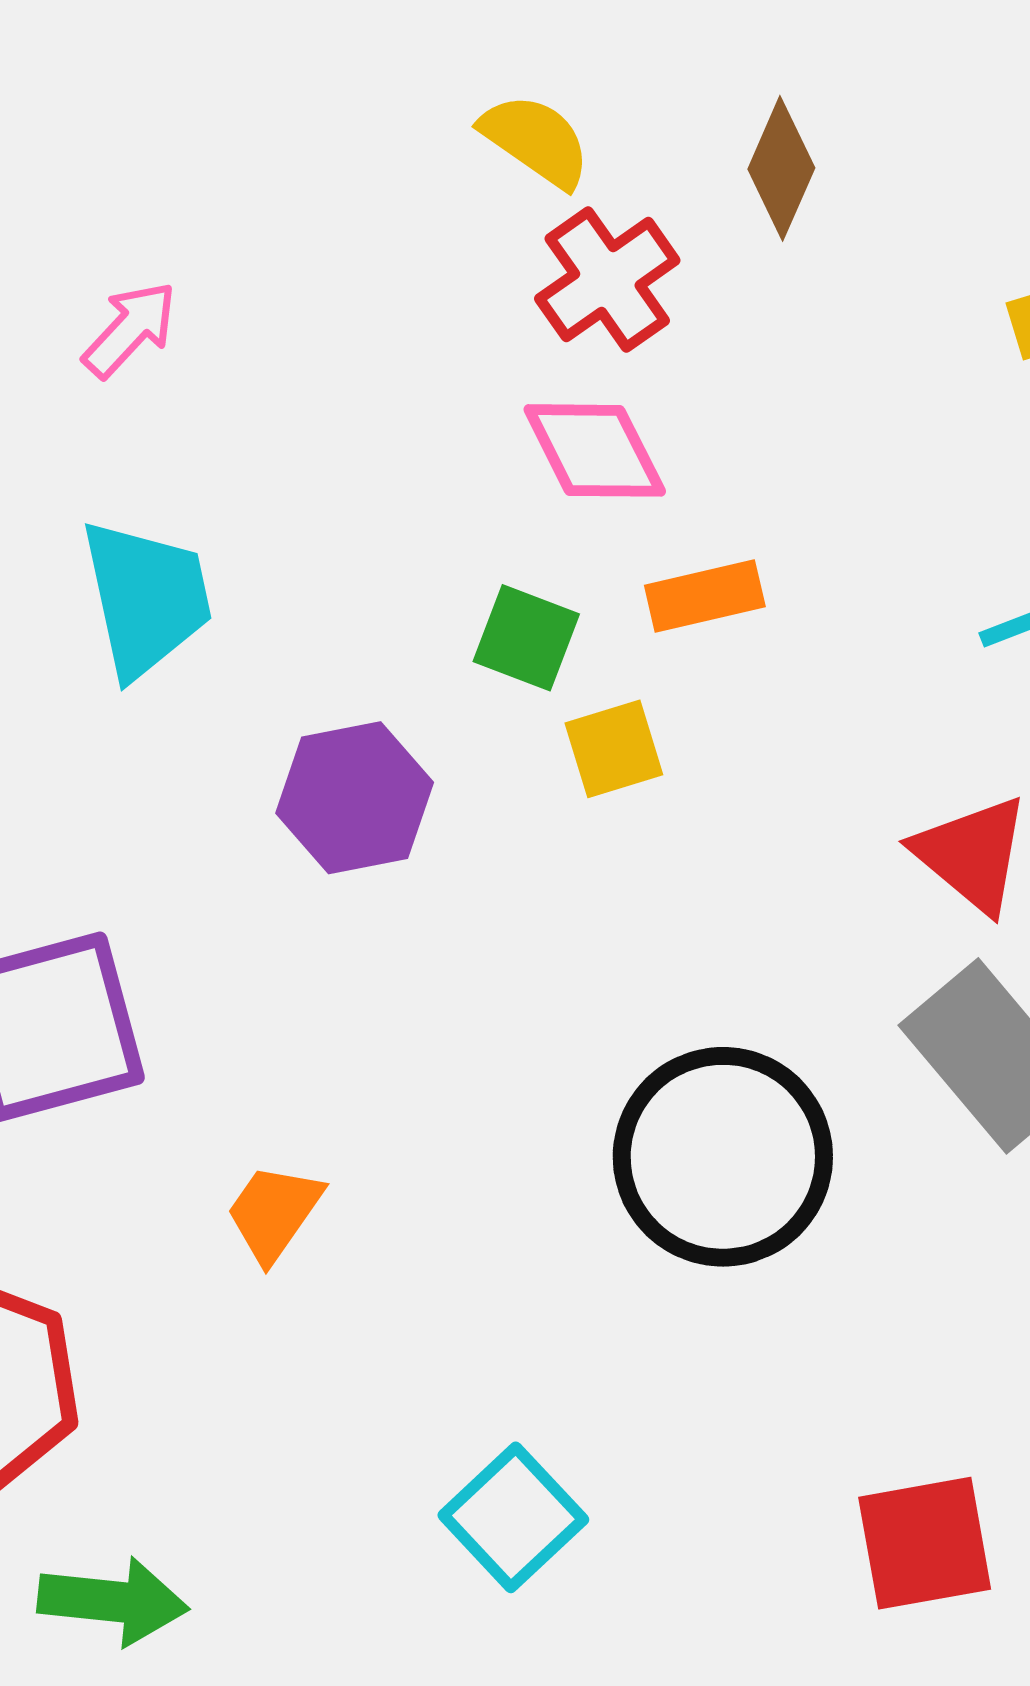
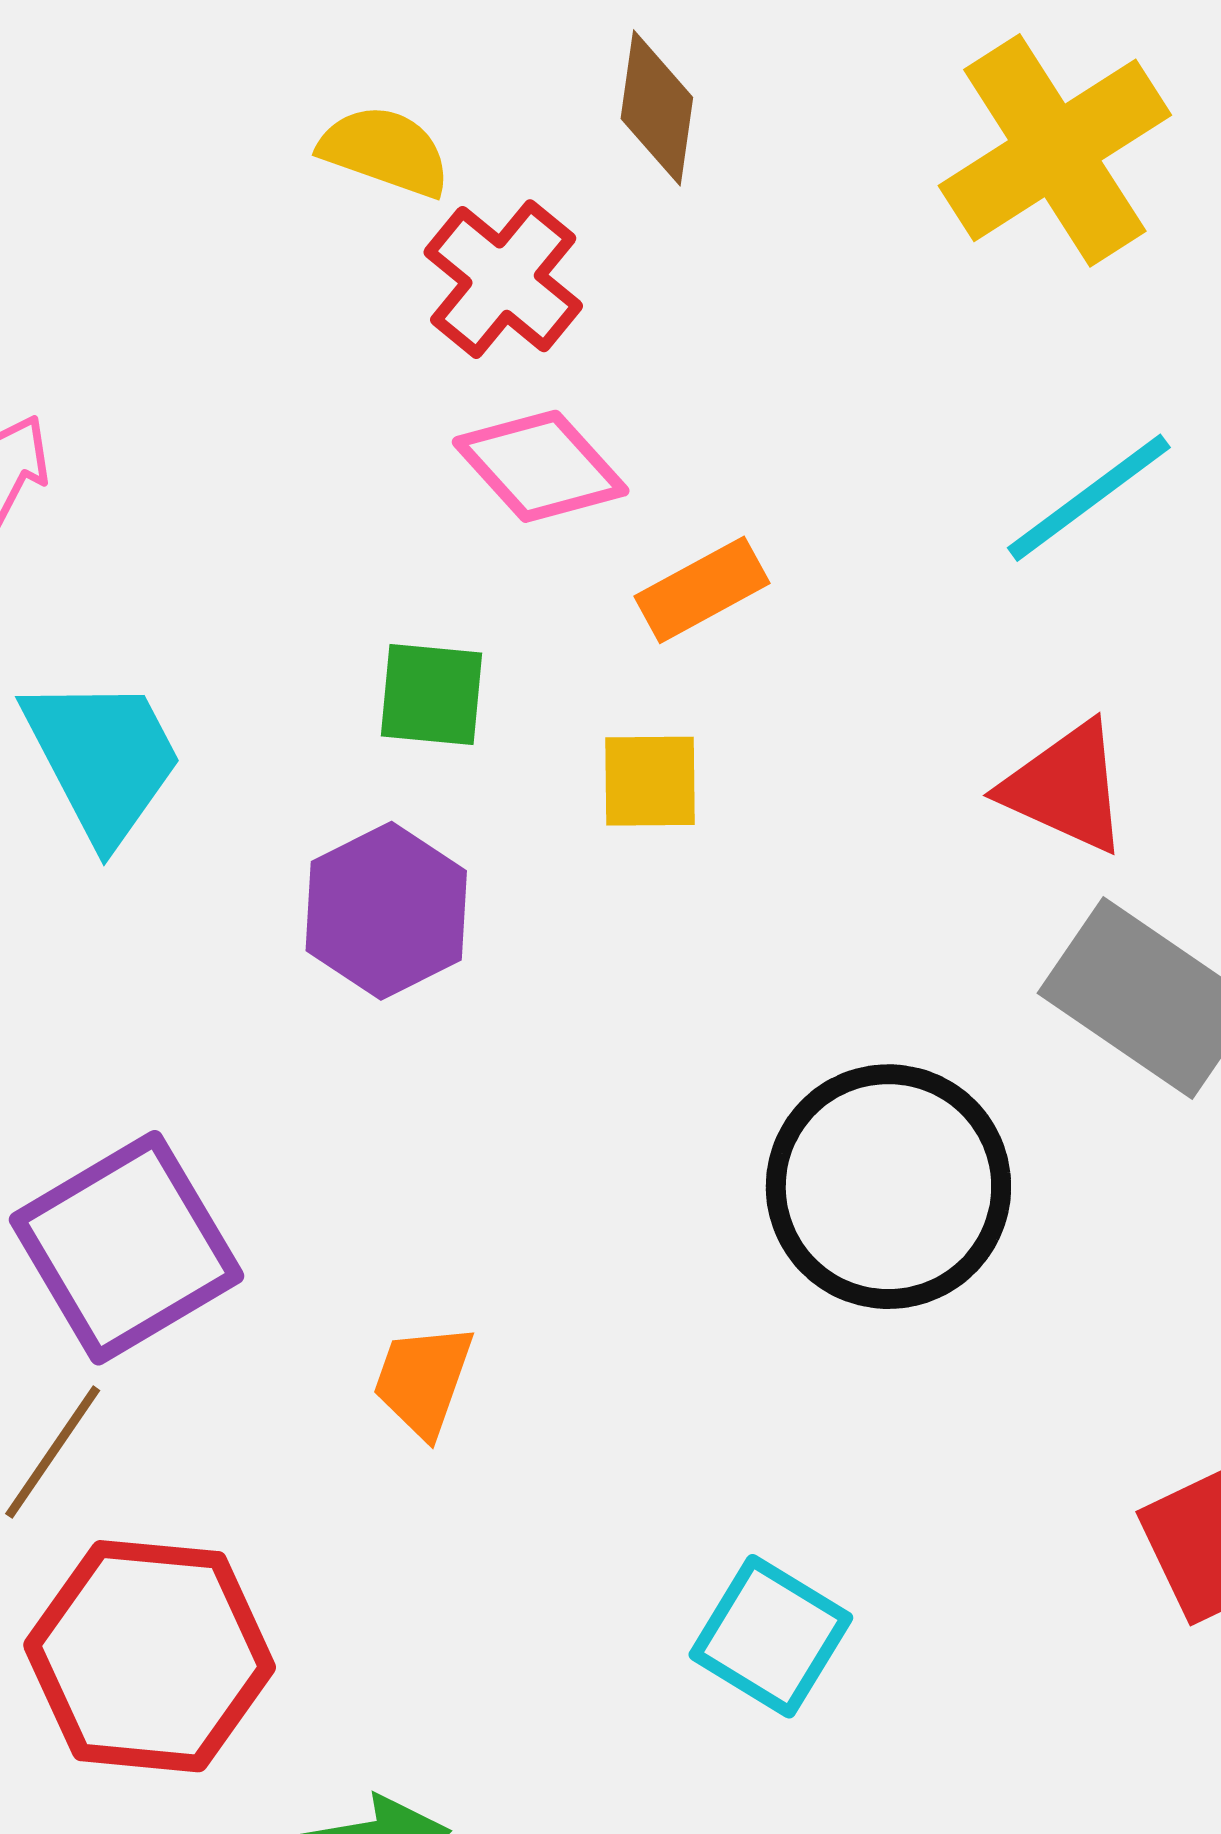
green square: (526, 638) -> (432, 694), moved
yellow square: (614, 749) -> (650, 781), turned 32

